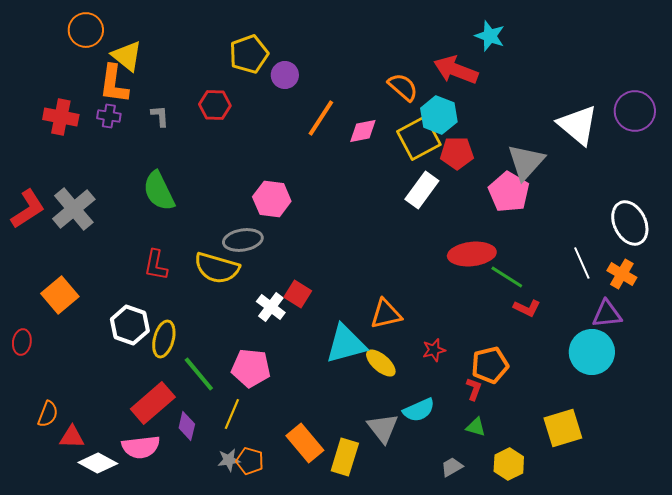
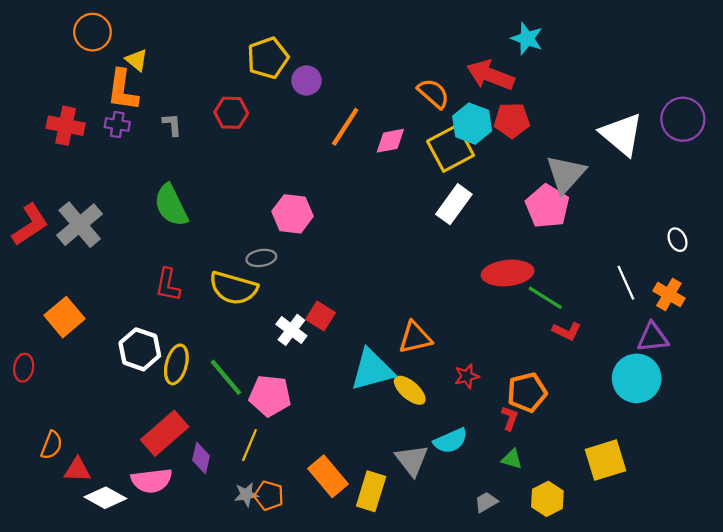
yellow triangle: (127, 56) -> (137, 60), size x0.7
red pentagon: (457, 153) -> (512, 120), moved
white ellipse: (630, 223) -> (678, 240), size x0.5
gray ellipse: (243, 240) -> (261, 258), size x0.7
green line: (199, 374) -> (226, 377), moved

